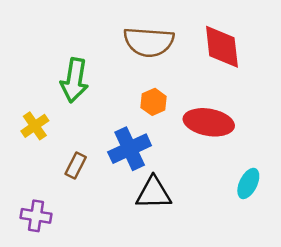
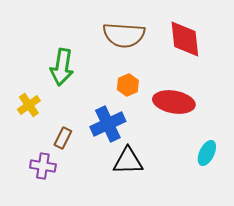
purple cross: (36, 216) -> (43, 166), moved

